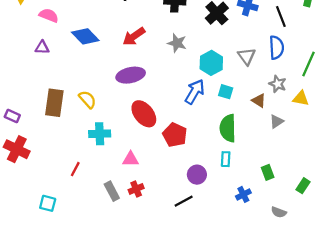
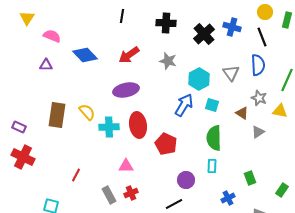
red ellipse: (144, 114) -> (138, 125), turned 30
cyan cross: (100, 134) -> (109, 127), moved

